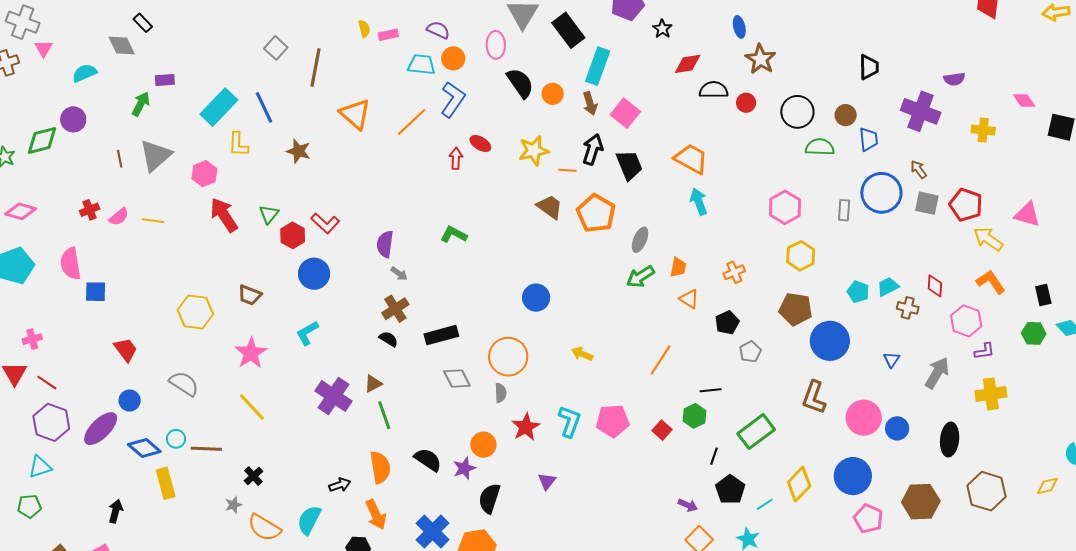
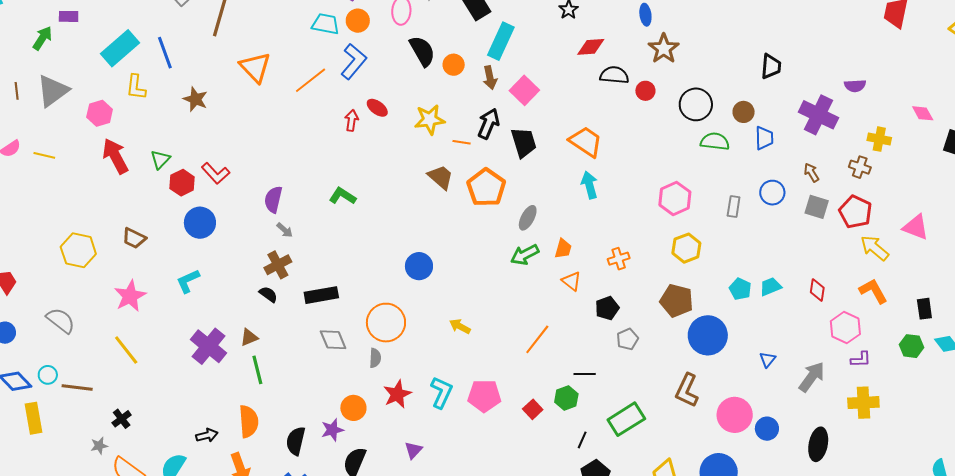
blue circle: (881, 193) -> (772, 193), size x0.6
brown cross: (908, 308) -> (860, 167), moved
black semicircle: (428, 460) -> (296, 441), moved, turned -116

